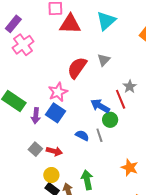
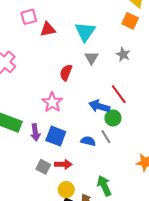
cyan triangle: (106, 21) -> (85, 32), moved
red triangle: (70, 24) -> (48, 29), size x0.7
red semicircle: (77, 68) -> (66, 73), size x0.7
gray star: (130, 87) -> (123, 54), moved
blue square: (55, 113) -> (56, 136), moved

